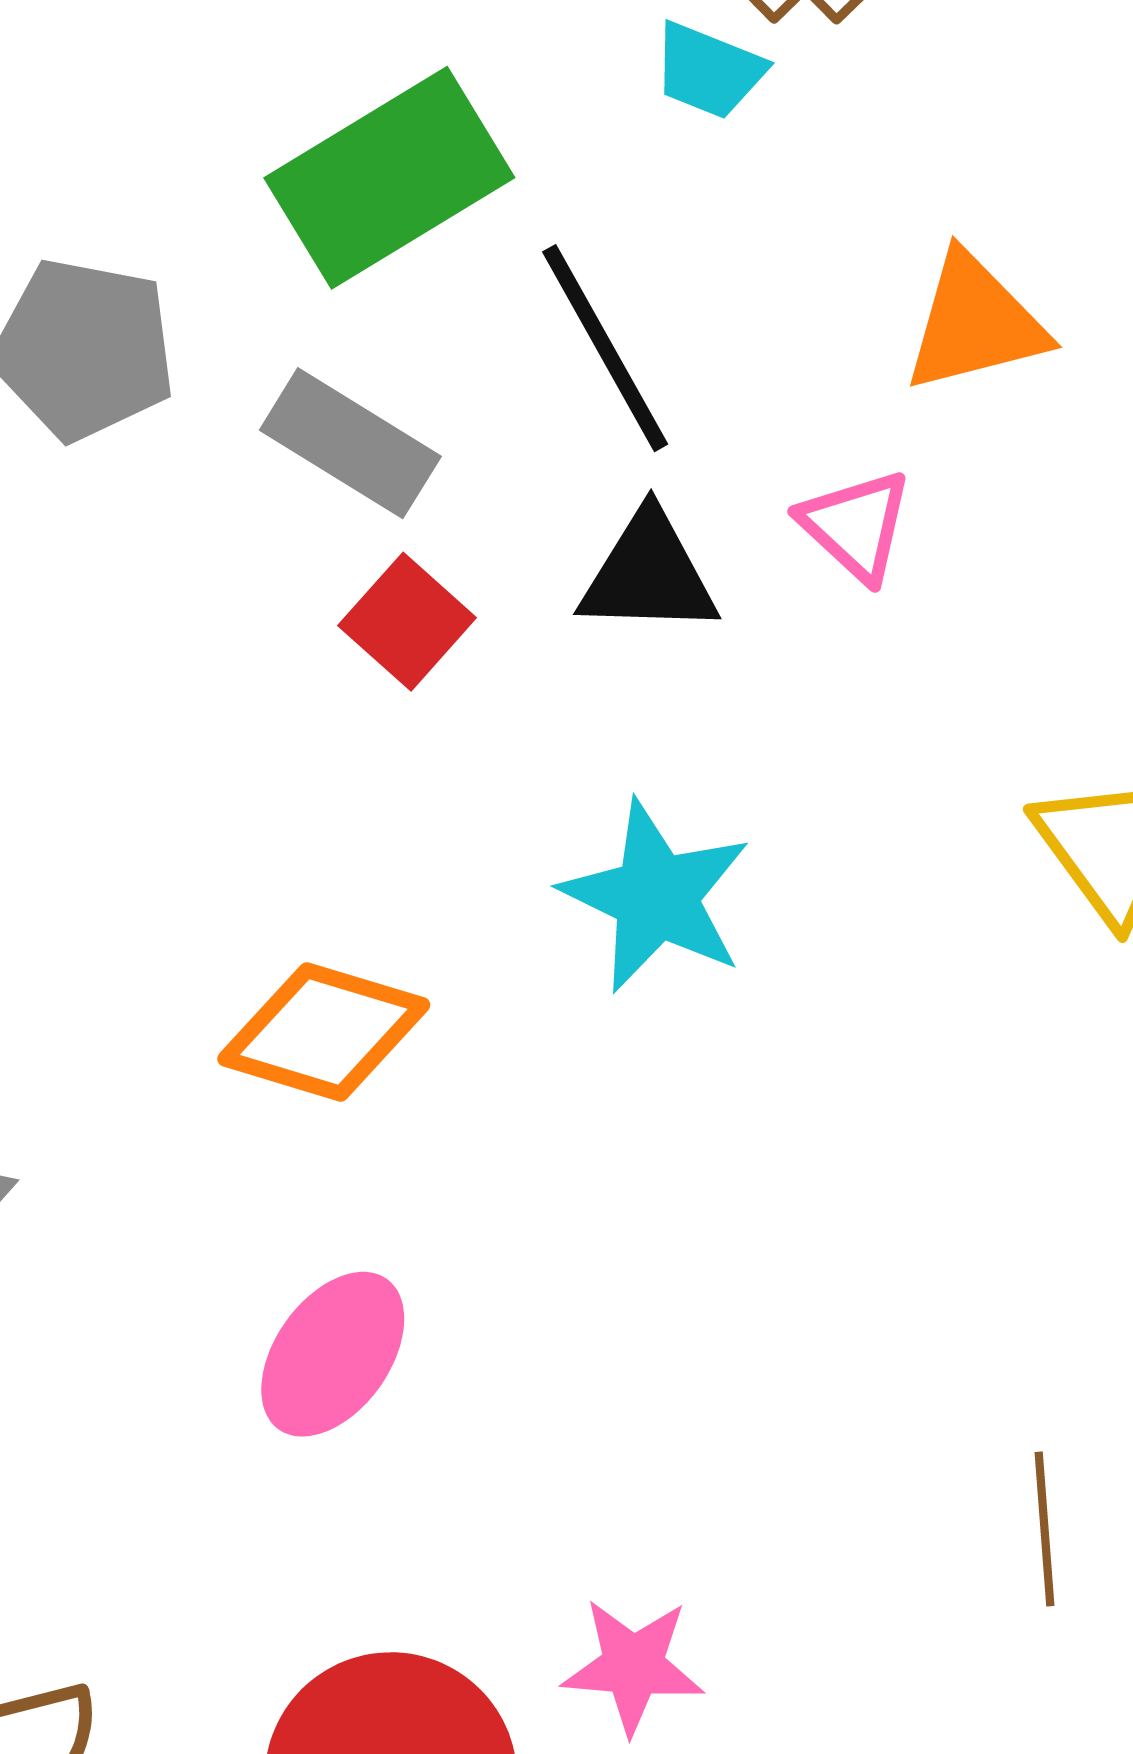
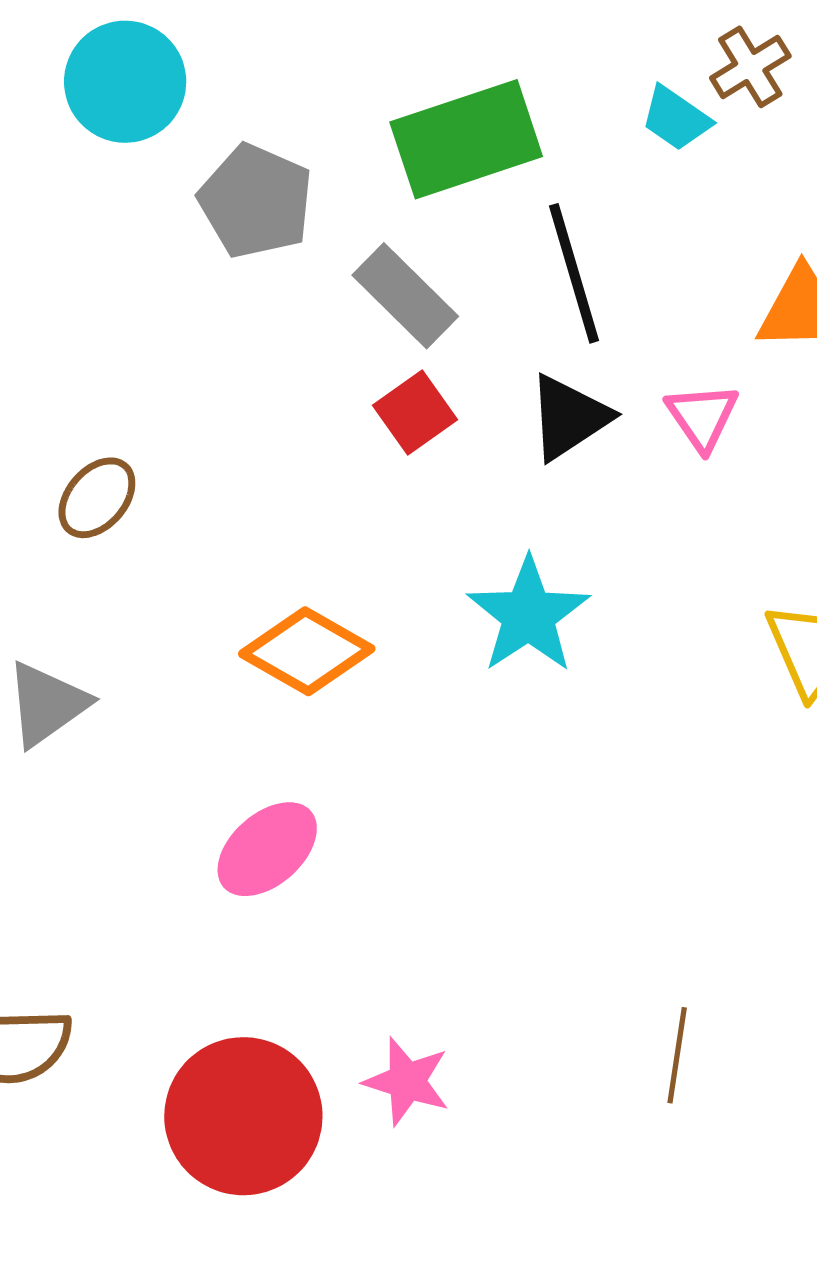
black triangle: (649, 574) -> (569, 417), turned -48

